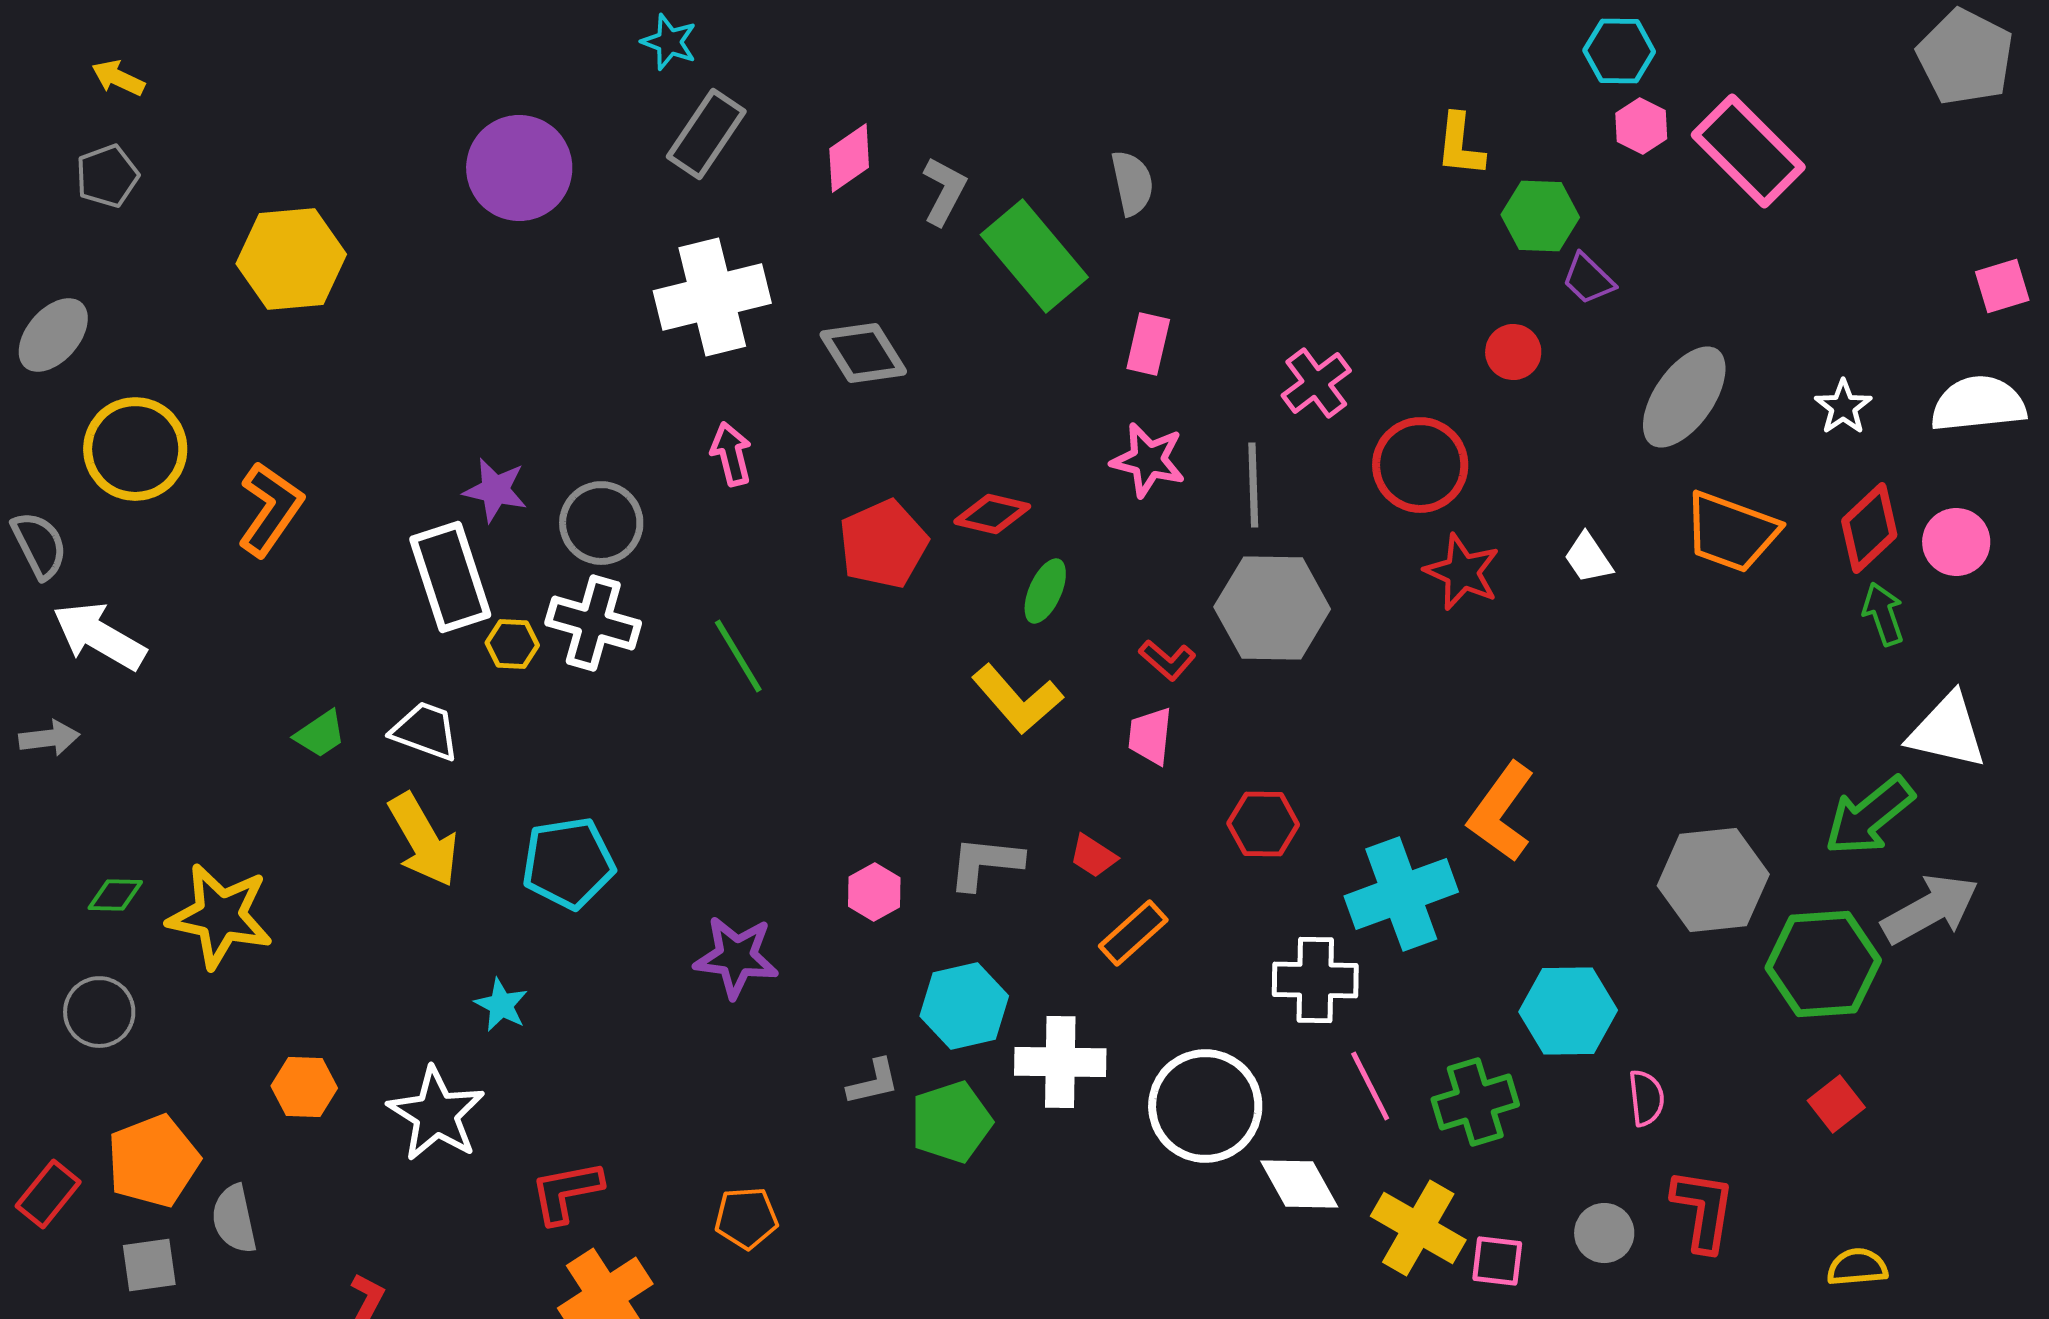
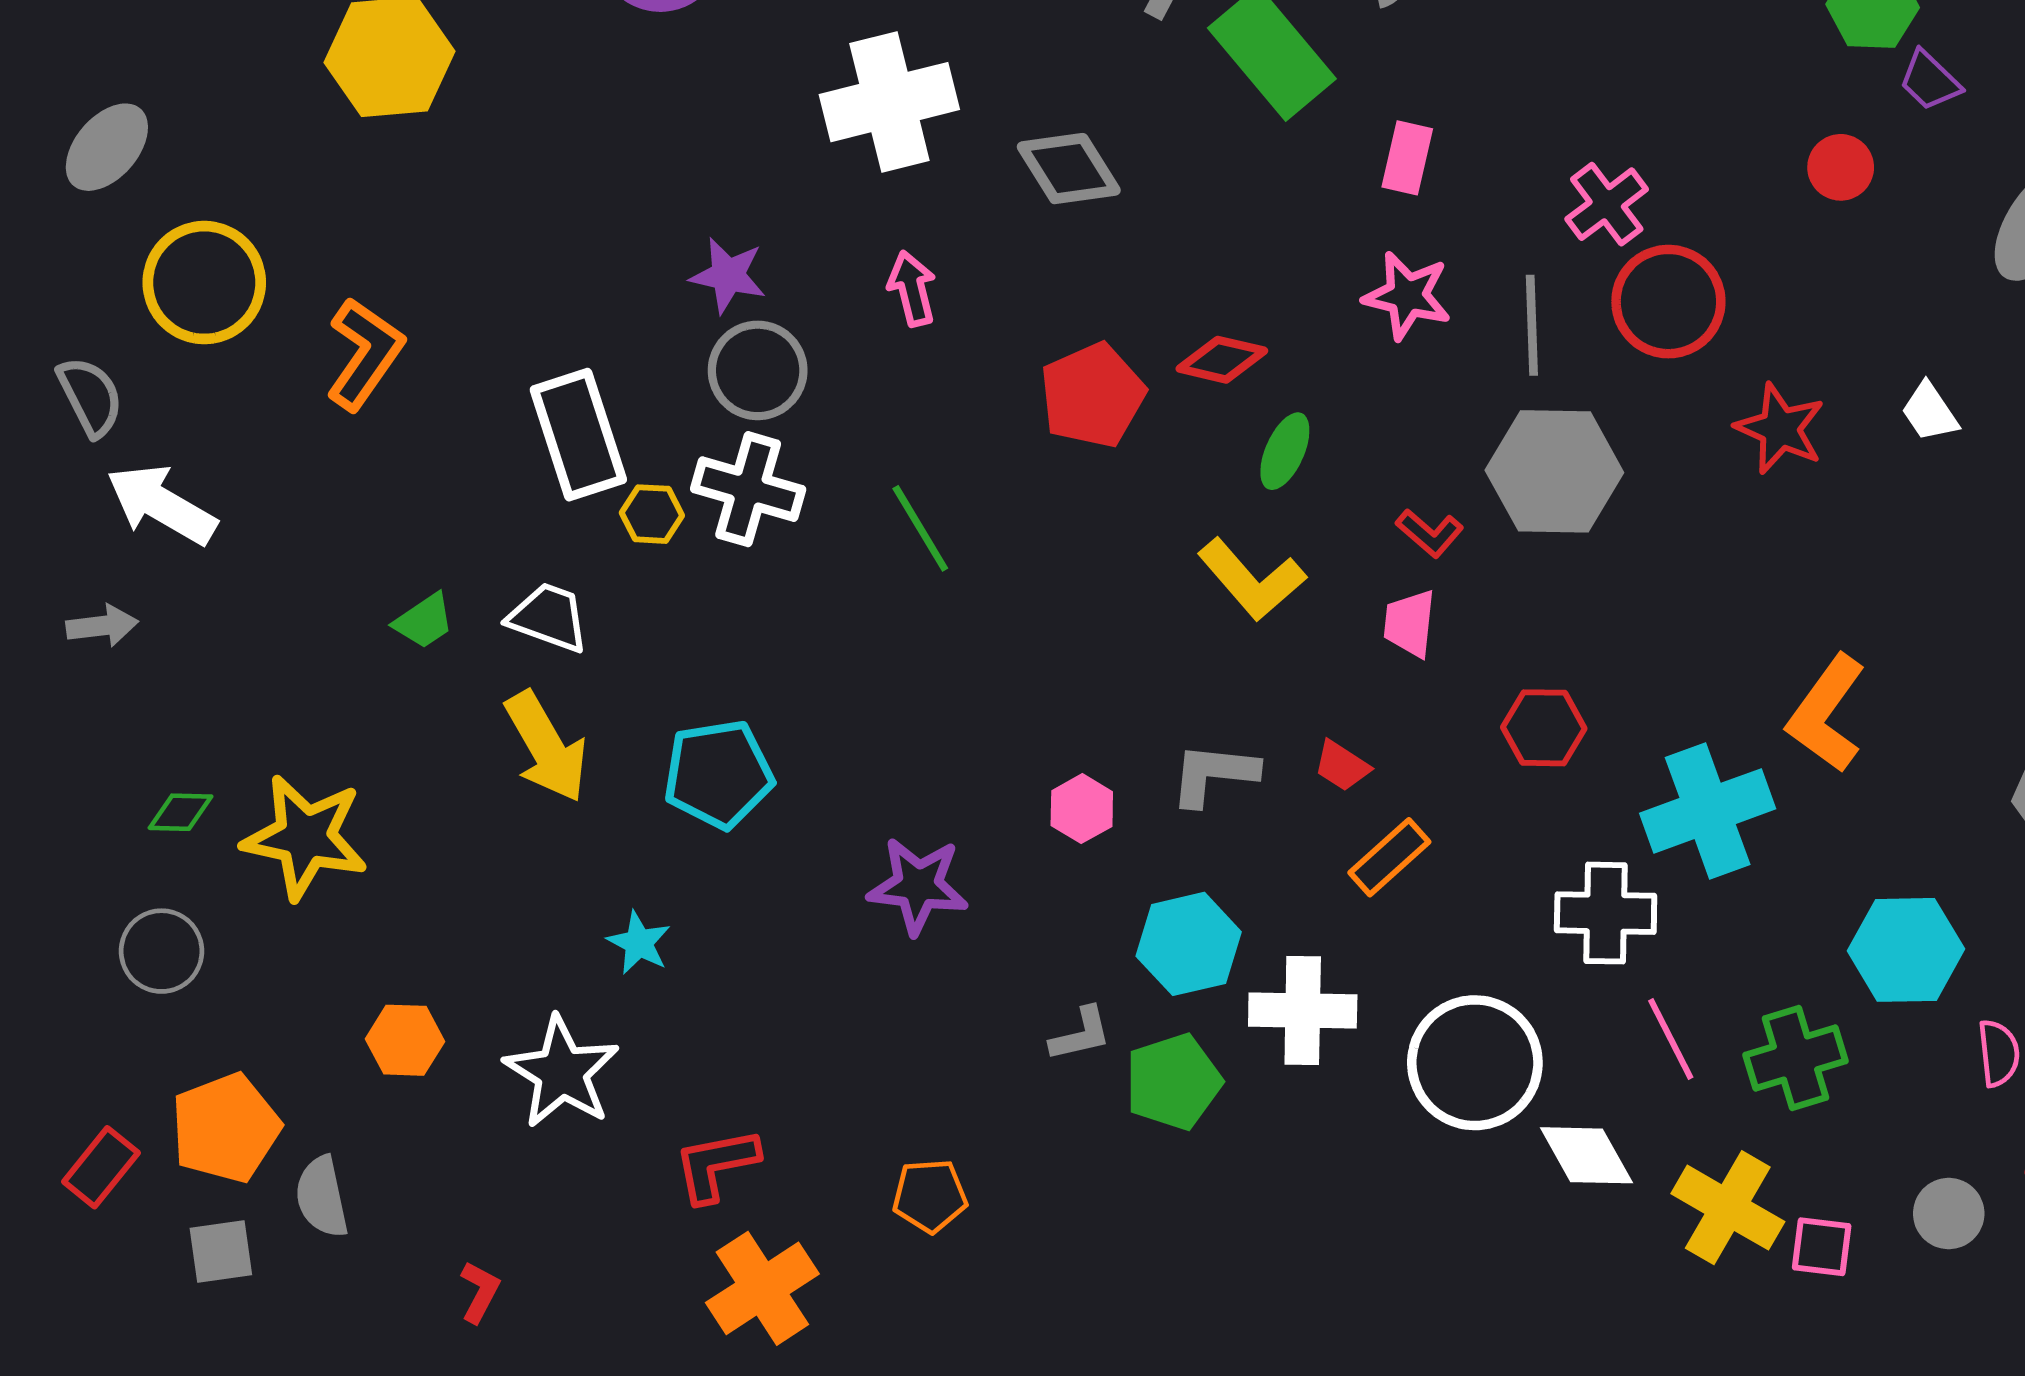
red circle: (1420, 465) -> (1668, 302), moved
purple star: (495, 490) -> (728, 275), moved

